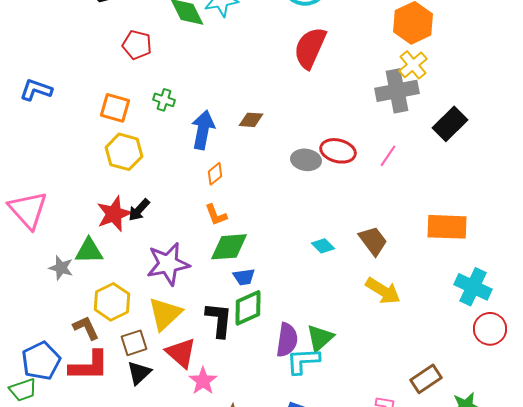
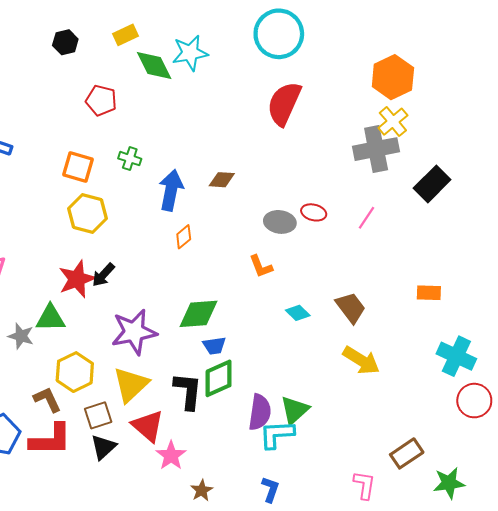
red ellipse: (338, 151) -> (314, 212), size x0.7
orange L-shape: (216, 215) -> (261, 266), moved
orange rectangle: (447, 227) -> (429, 293), size x0.6

